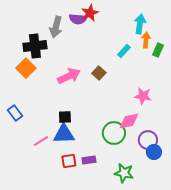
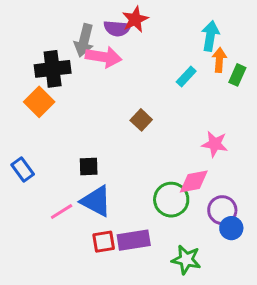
brown square: (99, 73) -> (141, 120), moved
pink arrow: (69, 76) -> (104, 57), moved, turned 35
black square: (65, 117) -> (89, 167), moved
blue triangle: (64, 134) -> (96, 201), turned 30
purple rectangle: (89, 160) -> (134, 240), size x1.5

